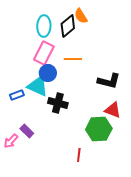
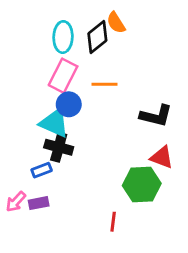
blue rectangle: (17, 95) -> (42, 170), moved
black cross: (58, 103) -> (59, 147), moved
purple rectangle: (27, 131) -> (39, 203), moved, turned -56

